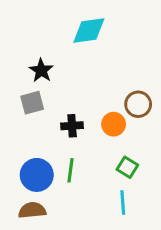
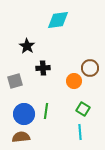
gray square: (32, 103) -> (15, 81), moved
black cross: (72, 126) -> (43, 68), moved

